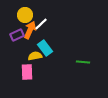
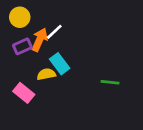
yellow circle: (25, 15) -> (20, 17), moved
pink rectangle: (27, 72) -> (24, 93), moved, turned -49

